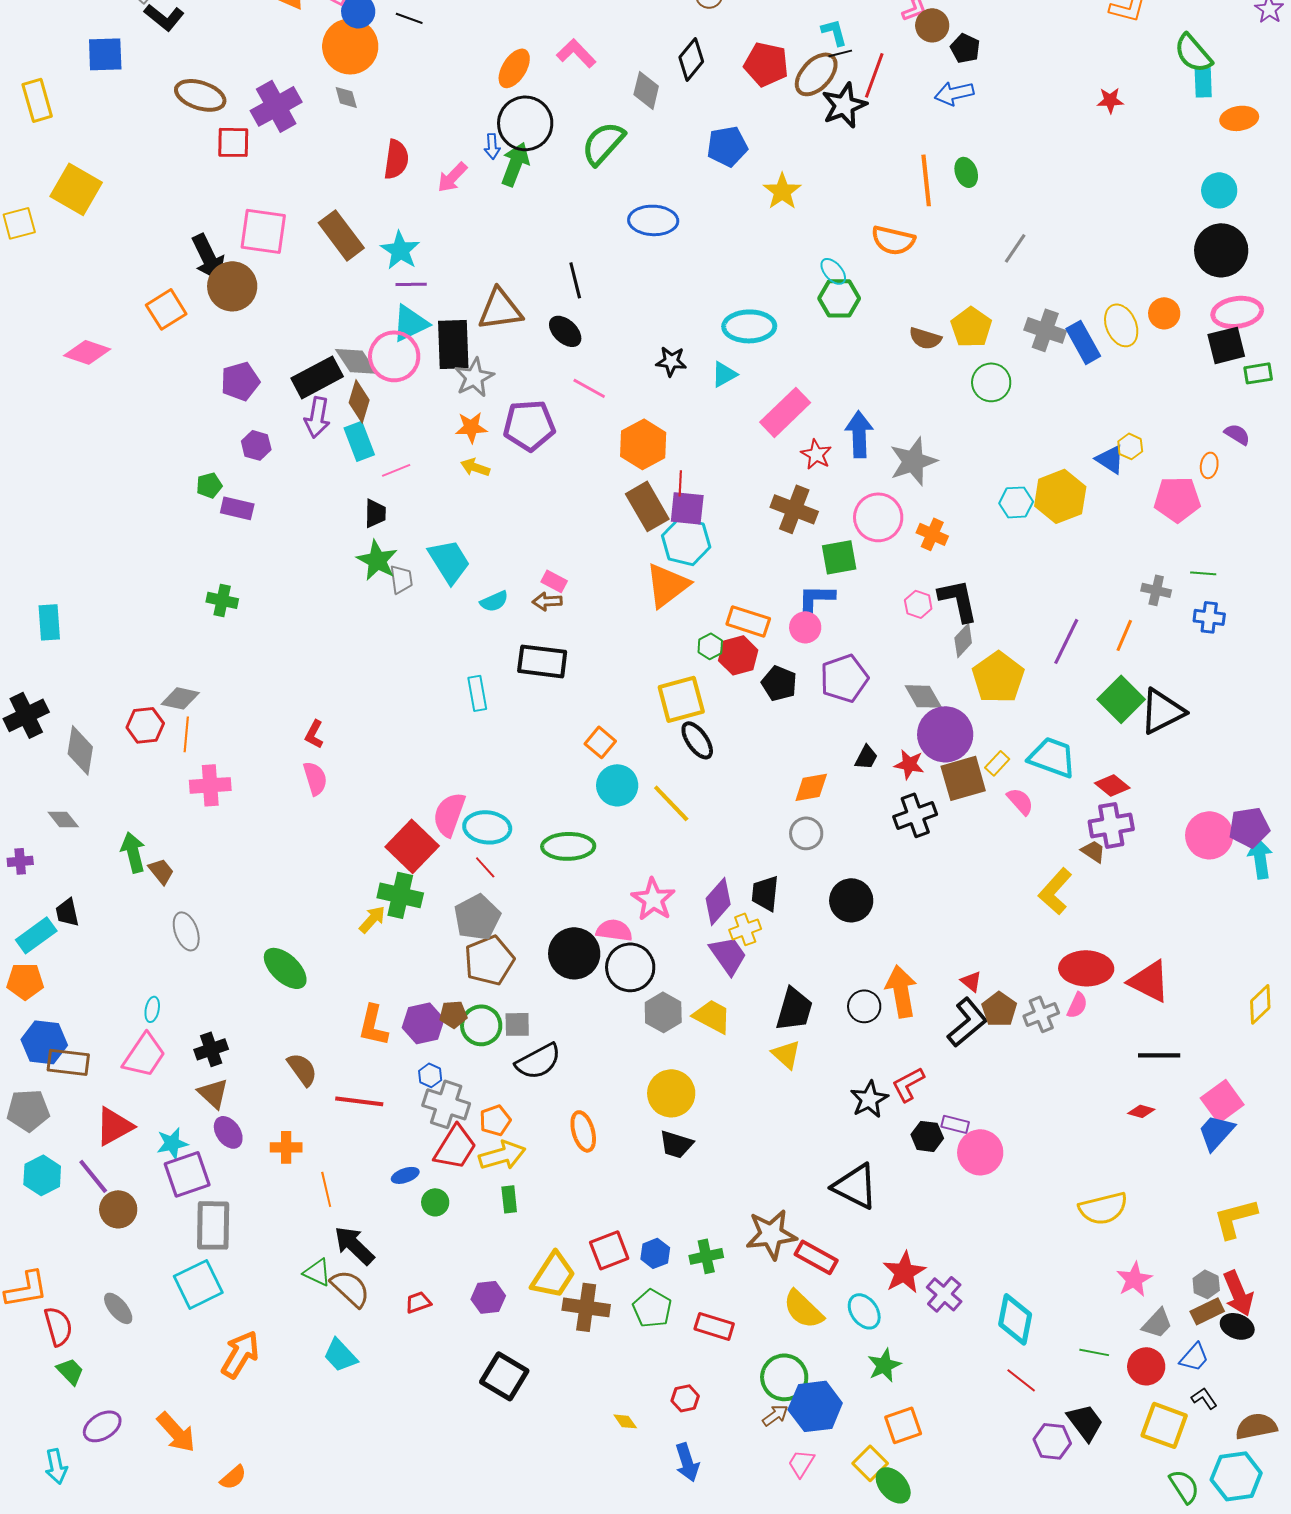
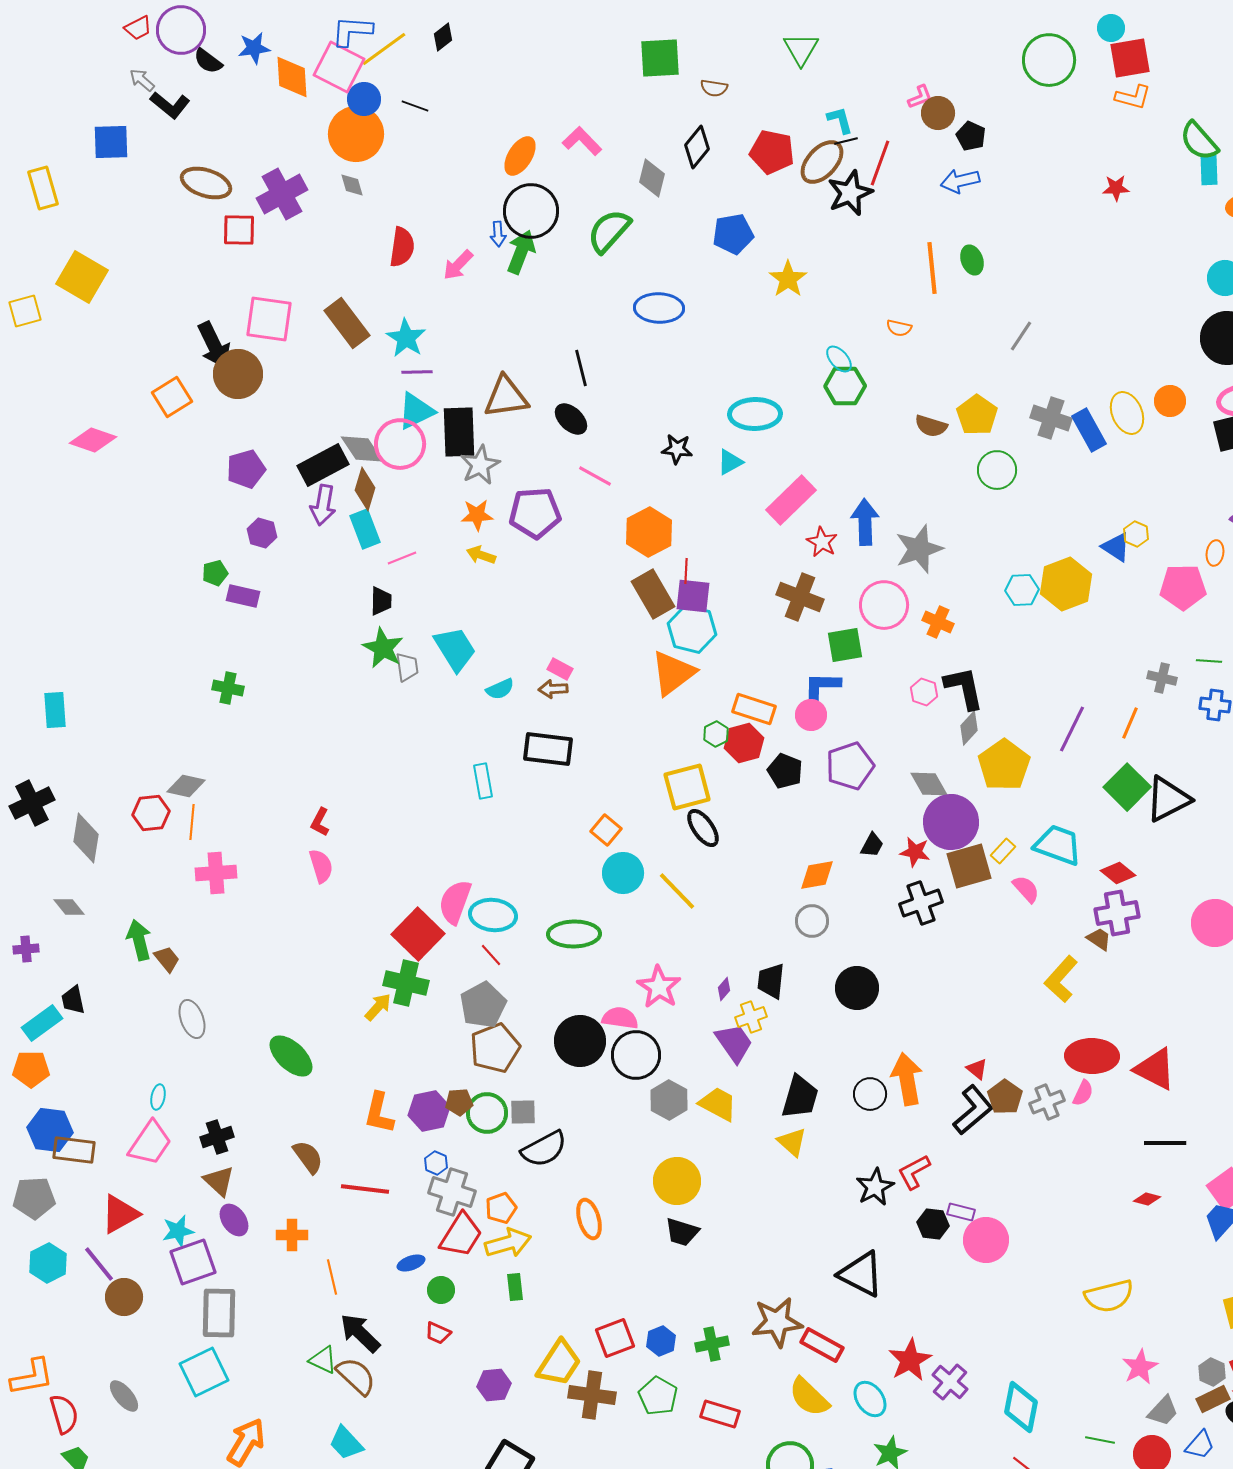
orange semicircle: (893, 240) -> (899, 328), size x0.6
purple diamond: (718, 901) -> (724, 989), size x0.5
red trapezoid: (418, 1302) -> (438, 1333), moved, turned -136

